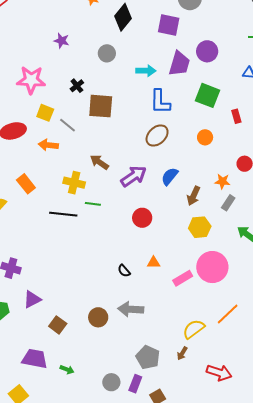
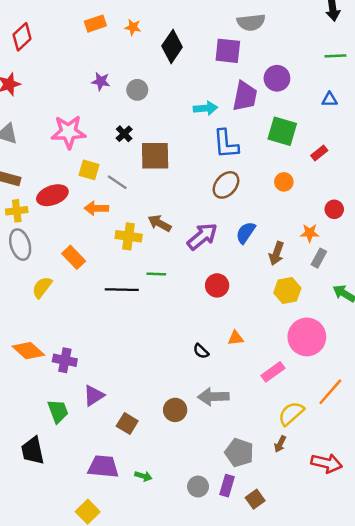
gray circle: (107, 53) -> (137, 90), moved
red rectangle: (236, 116) -> (319, 153), turned 72
yellow cross: (74, 183) -> (129, 236), moved
pink rectangle: (183, 278) -> (273, 372), moved

